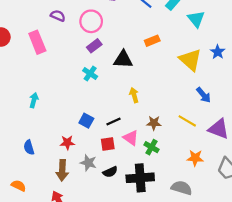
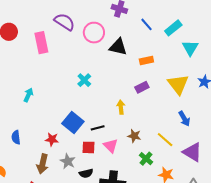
purple semicircle: (58, 16) -> (64, 22), size x1.5
purple rectangle: (94, 46) -> (142, 87), moved
black triangle: (123, 60) -> (118, 47), moved
blue square: (86, 121) -> (73, 122), size x1.5
green cross: (152, 147) -> (146, 159), moved

